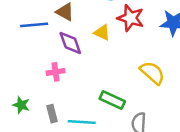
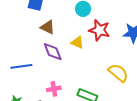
blue line: (34, 25) -> (21, 66), moved
pink cross: (56, 72) -> (54, 89), moved

